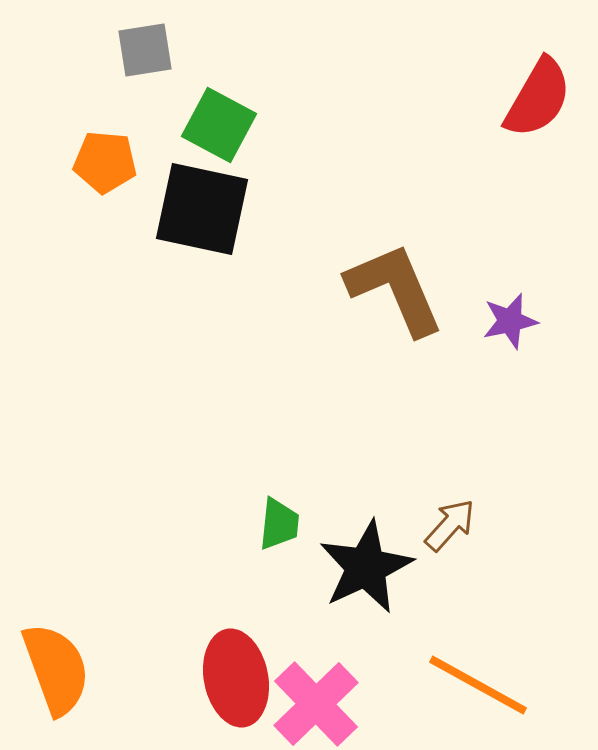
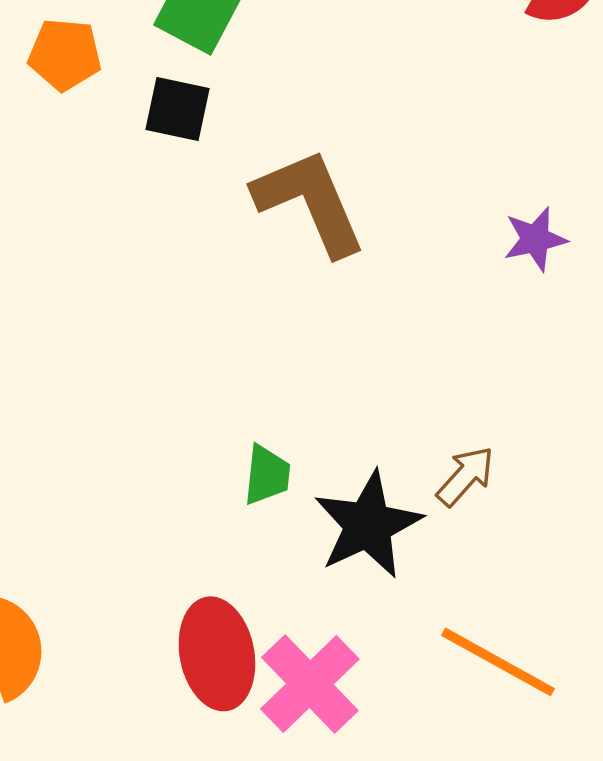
black square: (202, 209) -> (177, 109), size x0.6
brown L-shape: (395, 289) -> (310, 202), moved

